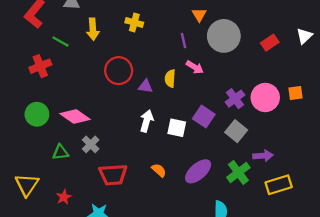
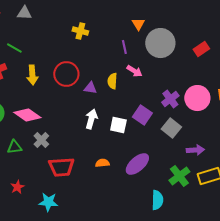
yellow arrow: (93, 29) -> (32, 75), moved
orange semicircle: (159, 170) -> (102, 163), turned -48
green cross: (238, 172) -> (179, 176), moved

